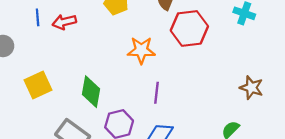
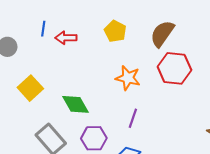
yellow square: (38, 85) -> (30, 88), turned -30
green diamond: (91, 92) -> (76, 104), turned -52

